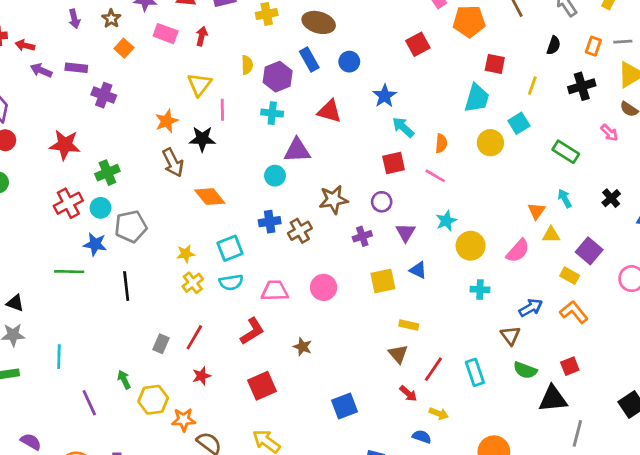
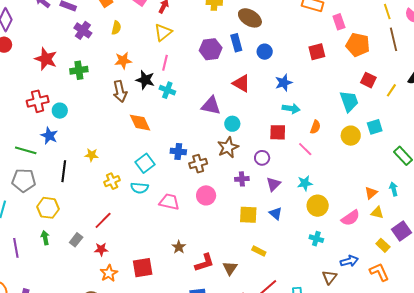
yellow semicircle: (247, 65) -> (116, 28), moved
yellow triangle: (199, 85) -> (163, 32), moved
yellow line: (532, 86) -> (391, 90), moved
cyan trapezoid: (477, 98) -> (349, 101), turned -50
cyan cross: (272, 113) -> (167, 90), moved
cyan arrow: (403, 127) -> (291, 108), turned 132
green cross: (107, 173) -> (79, 70), moved
cyan circle: (275, 176) -> (232, 124), moved
brown star: (333, 200) -> (228, 147), turned -30
gray pentagon: (131, 226) -> (24, 180), moved
cyan square: (230, 248) -> (145, 163), turned -30
yellow star: (186, 254) -> (92, 155), moved
pink circle: (324, 287) -> (206, 195), moved
red L-shape: (252, 331) -> (204, 263), moved
gray rectangle: (161, 344) -> (76, 240), moved
brown triangle: (398, 354) -> (230, 268), moved
yellow hexagon: (153, 400) -> (48, 208), moved
orange star: (184, 420) -> (109, 273), moved, turned 30

